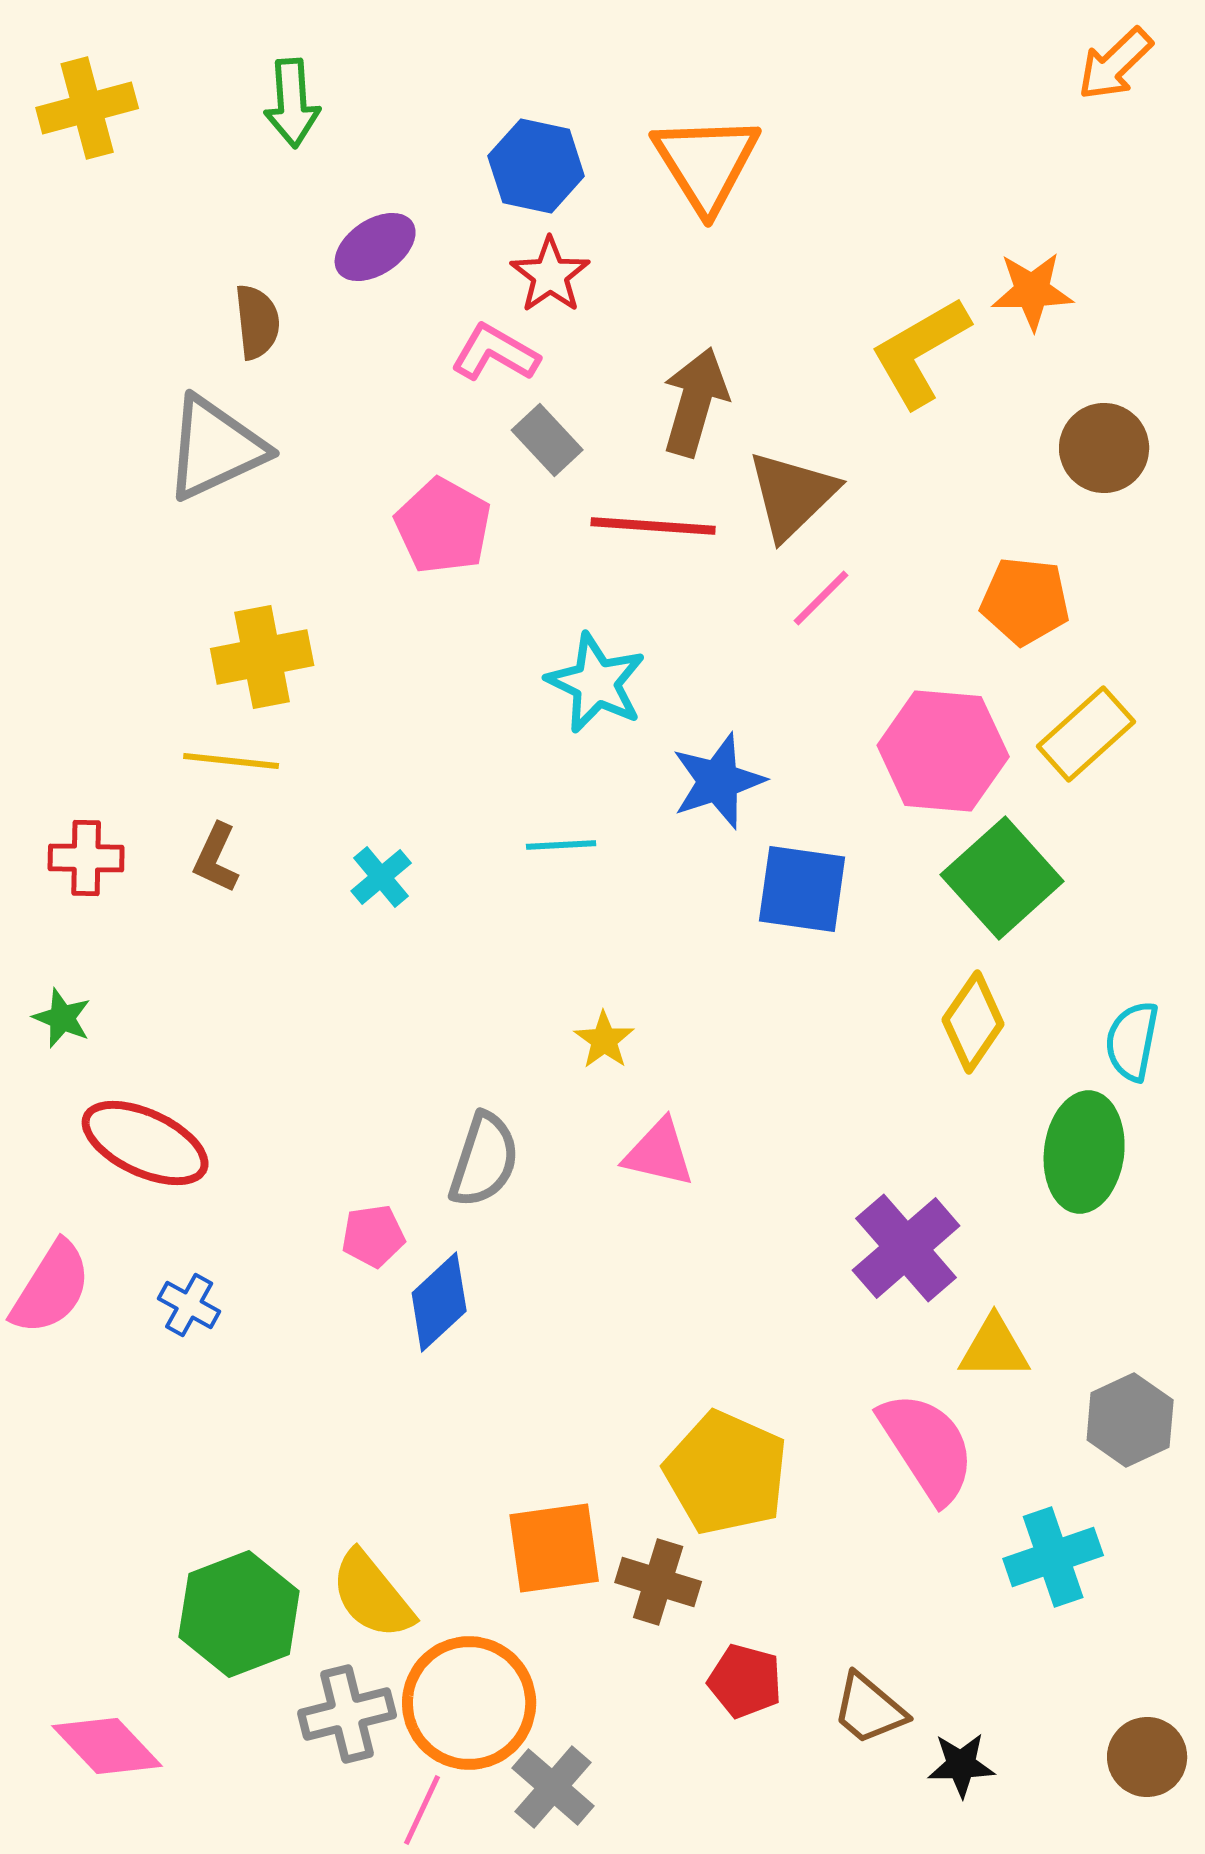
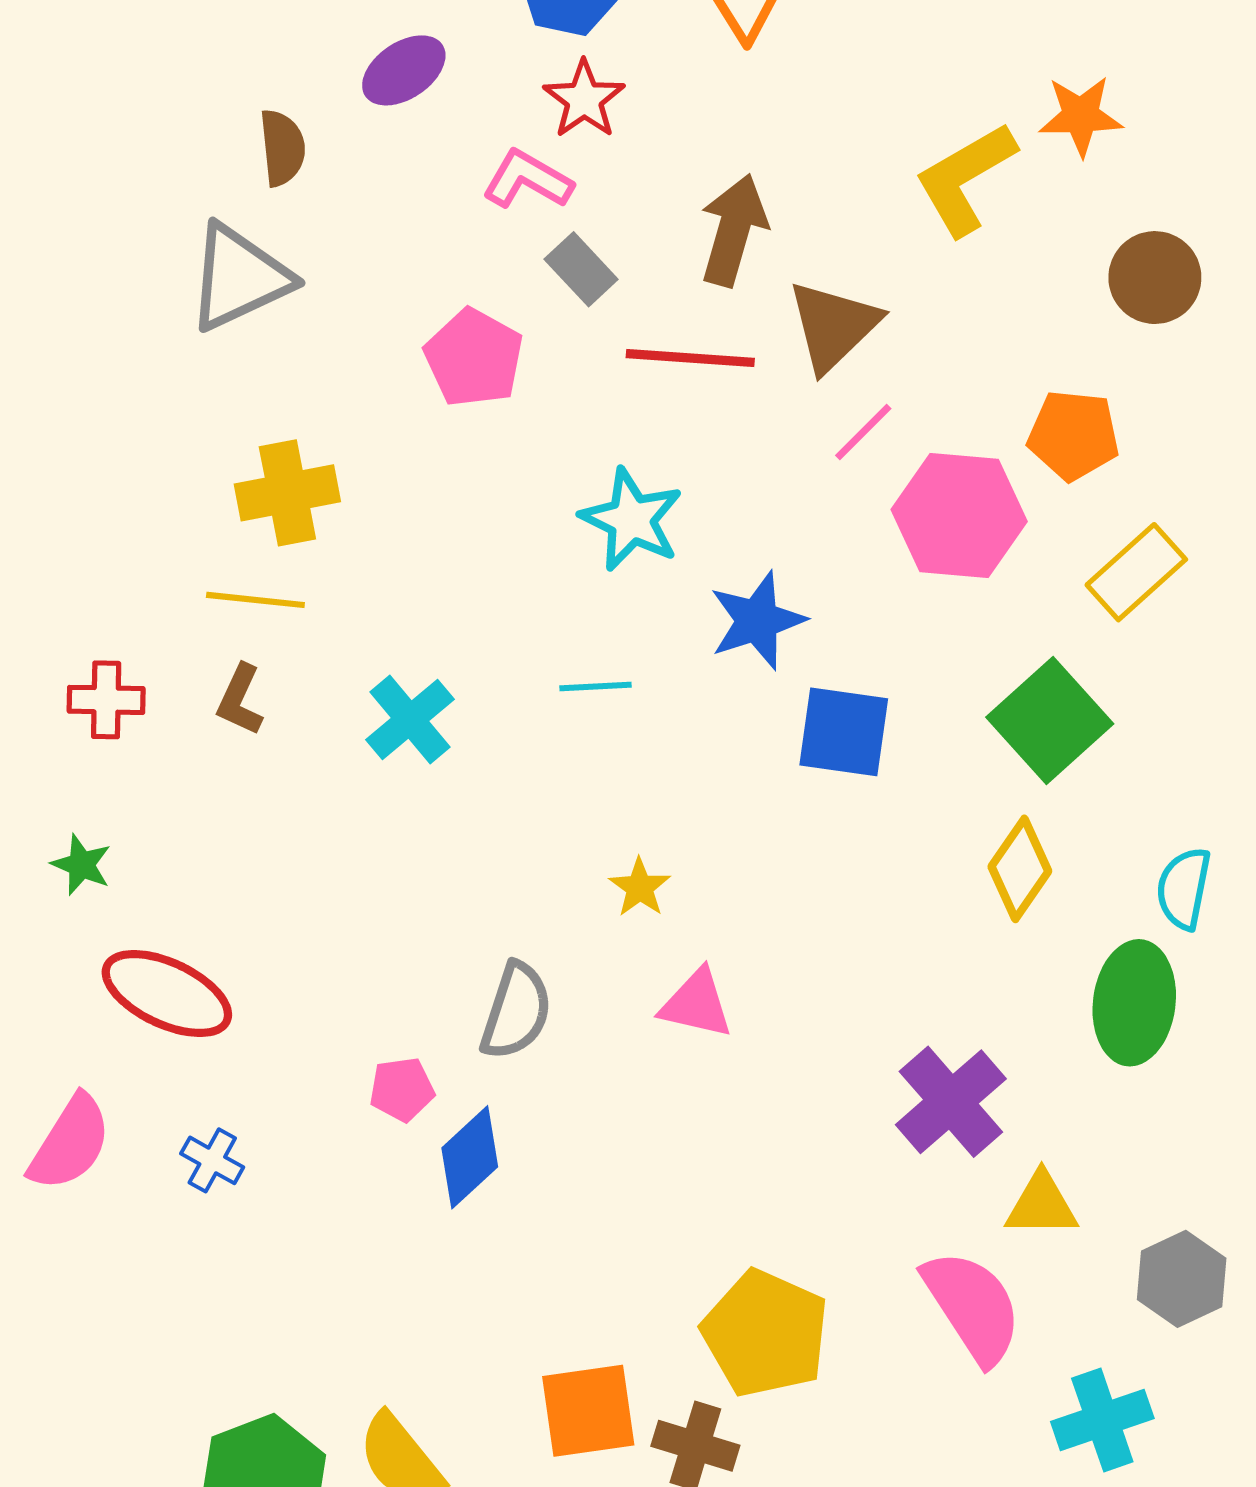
pink hexagon: (943, 751) -> (959, 516), moved
cyan cross: (381, 877) -> (410, 719), size x1.4

